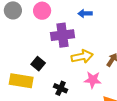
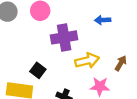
blue arrow: (85, 14) -> (103, 20), moved

